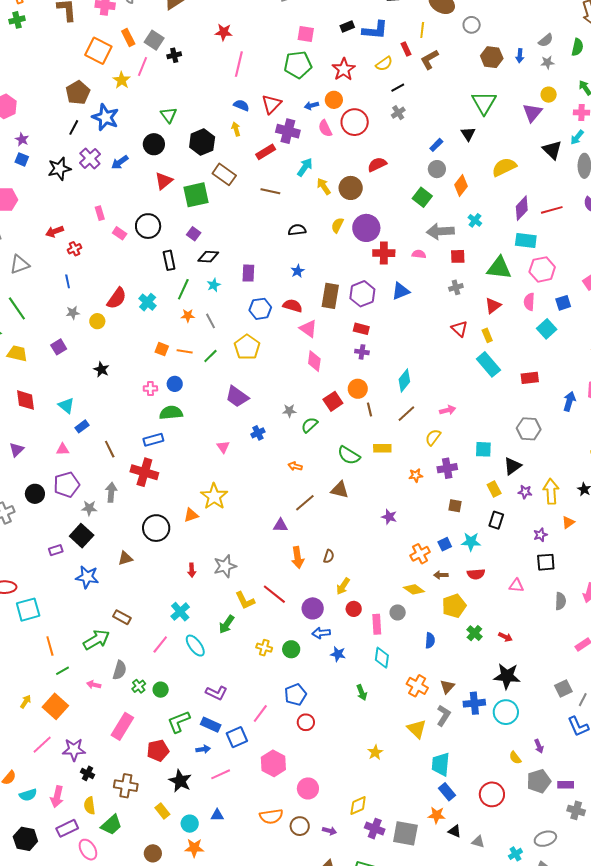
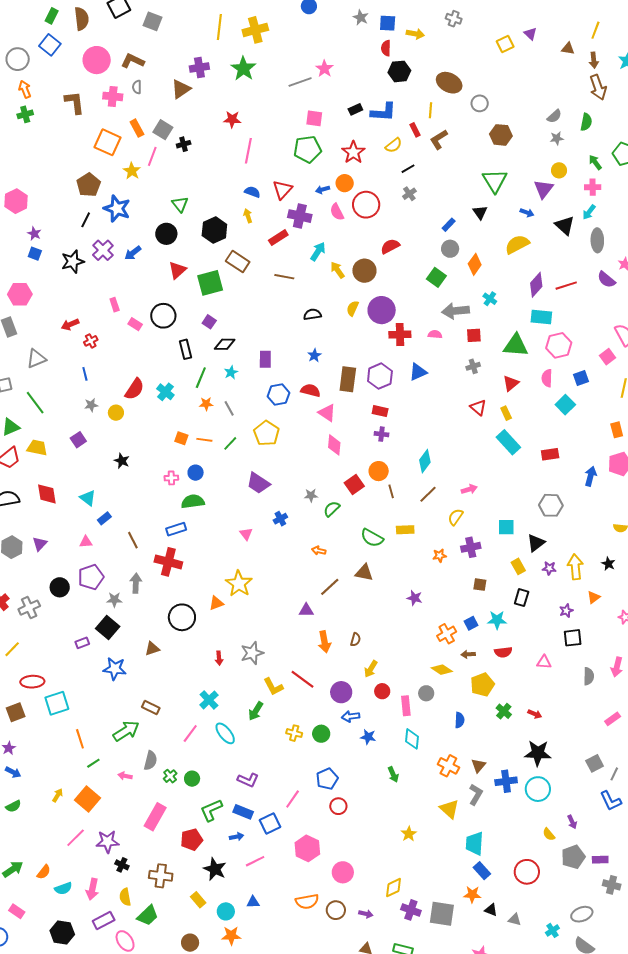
blue arrow: (520, 56) -> (527, 213), moved, turned -72

